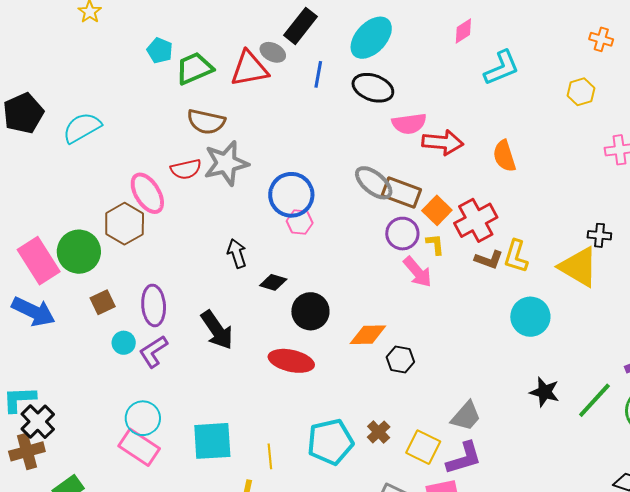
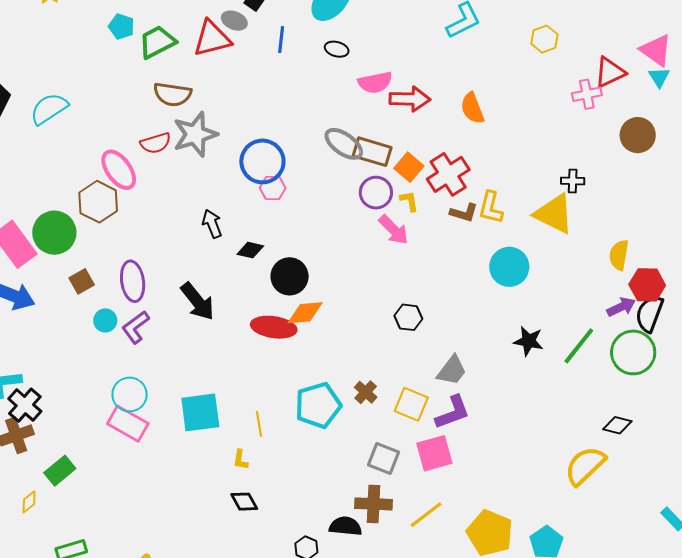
black ellipse: (373, 88) -> (337, 49), size x0.6
orange diamond: (368, 335) -> (305, 313), moved
black hexagon: (400, 359) -> (408, 317), moved

